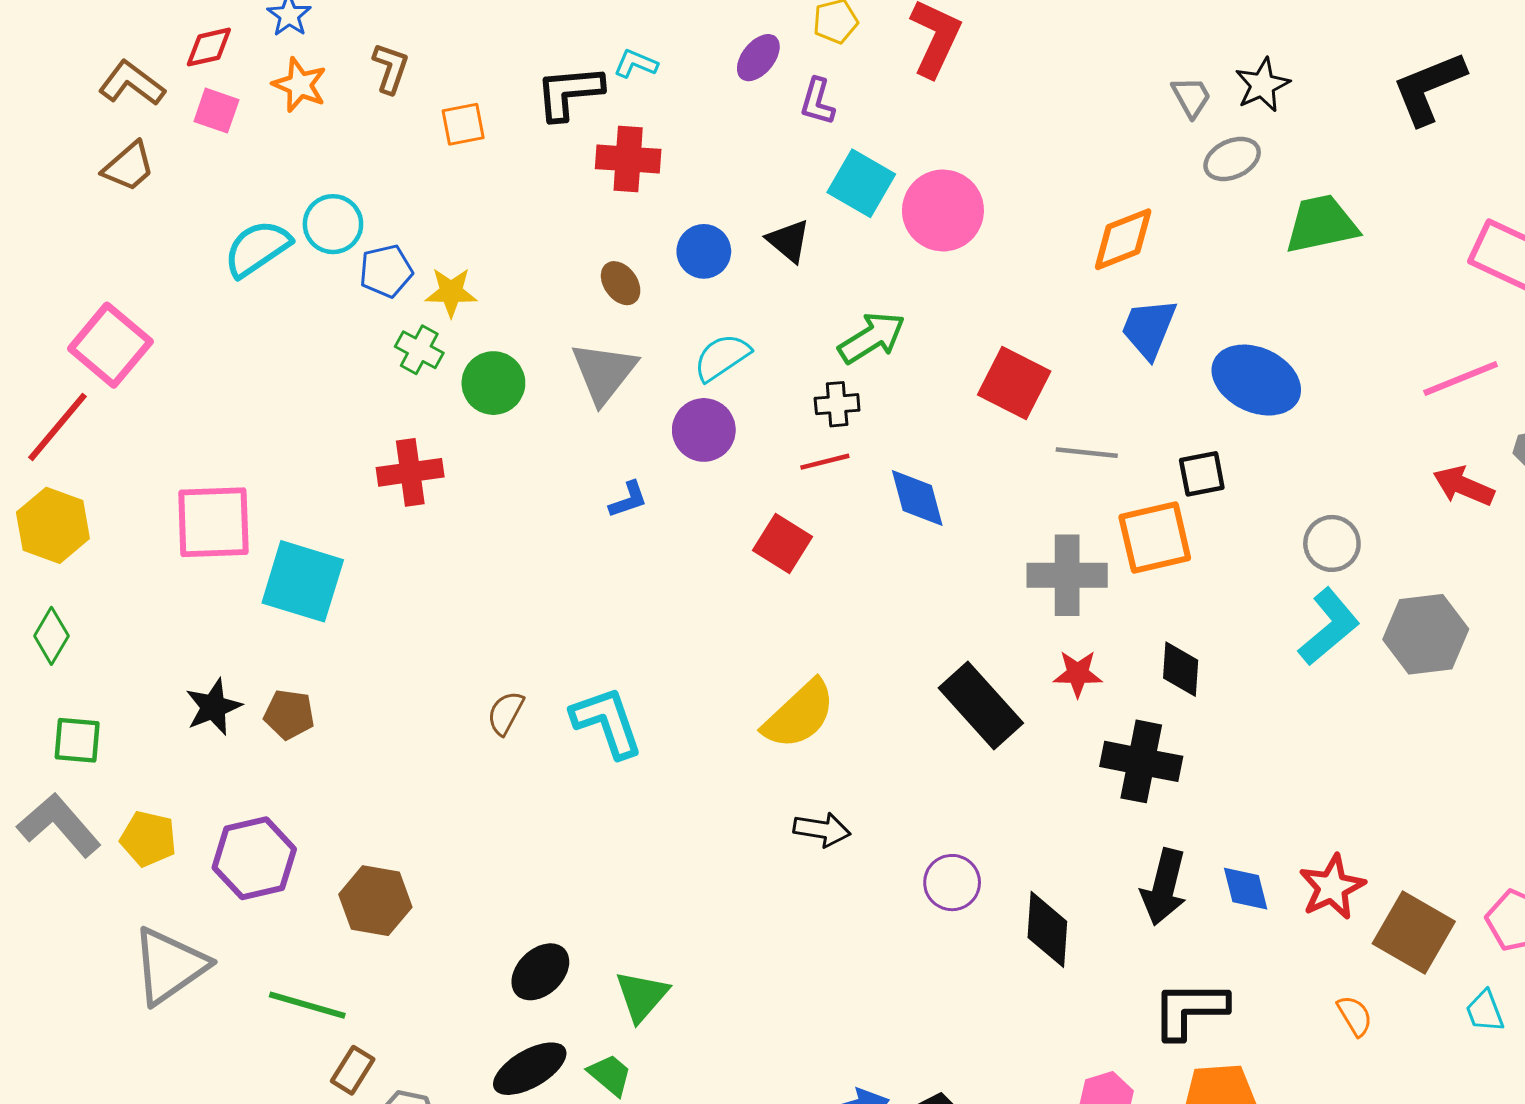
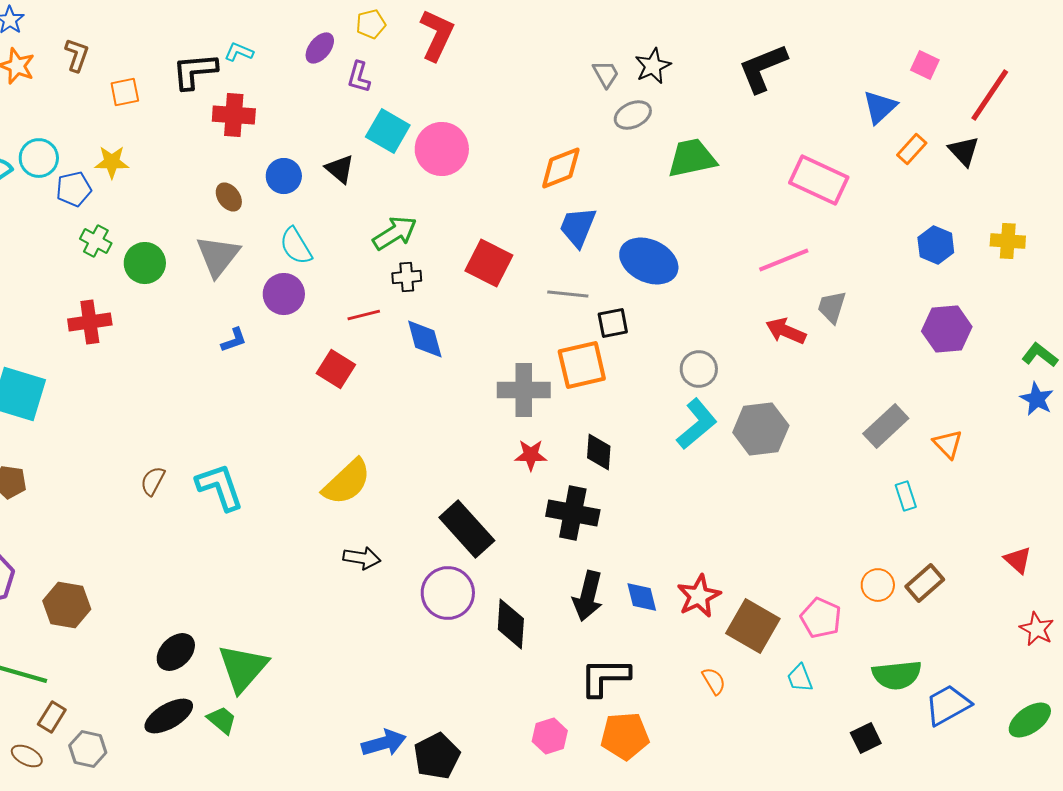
yellow star: (451, 292) -> (112, 162), moved
cyan semicircle: (722, 357) -> (296, 246), turned -87
black cross: (837, 404) -> (407, 277), moved
gray line: (1087, 453) -> (568, 294), moved
black rectangle: (981, 705) -> (467, 529), moved
purple circle: (952, 883) -> (448, 593), size x1.4
green triangle: (642, 996) -> (243, 668), size x1.4

